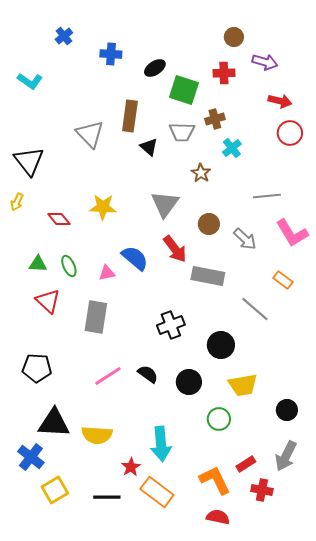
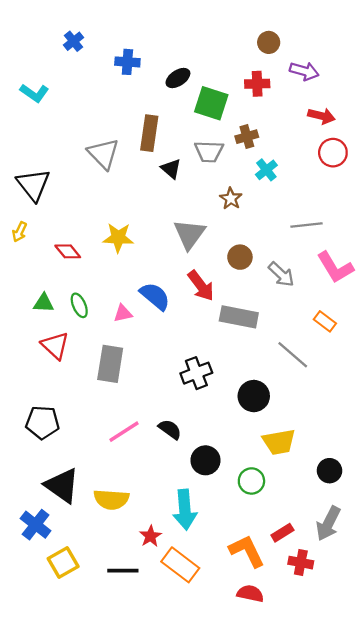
black circle: (189, 382) -> (206, 460), moved
black triangle: (54, 423) -> (62, 486), turned 32

